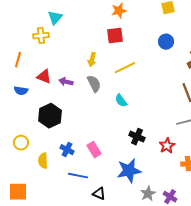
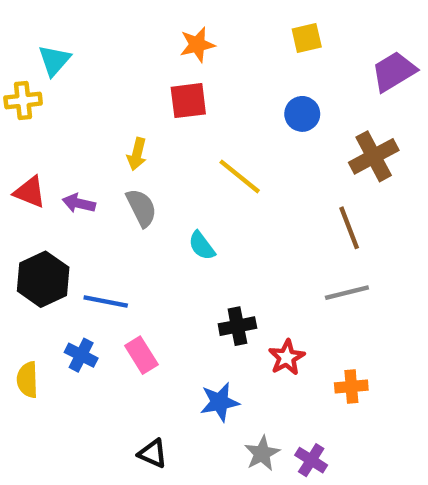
yellow line: (125, 68) -> (240, 176), moved, turned 65
black cross: (137, 137) -> (237, 326), turned -35
red star: (167, 146) -> (287, 357), moved
blue star: (129, 171) -> (220, 402), size x0.7
blue line: (78, 176) -> (106, 302), moved

